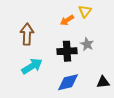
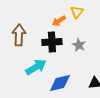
black cross: (67, 51) -> (52, 42), moved
cyan arrow: (32, 66) -> (36, 67), moved

